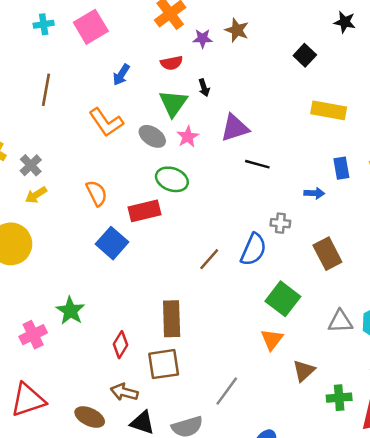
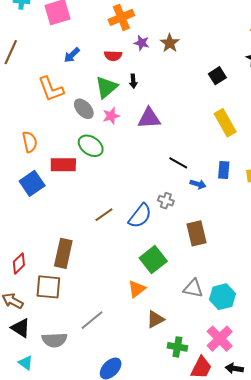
yellow rectangle: (329, 110) -> (225, 123), turned 36
black line: (257, 164) -> (178, 163), moved

